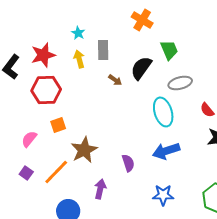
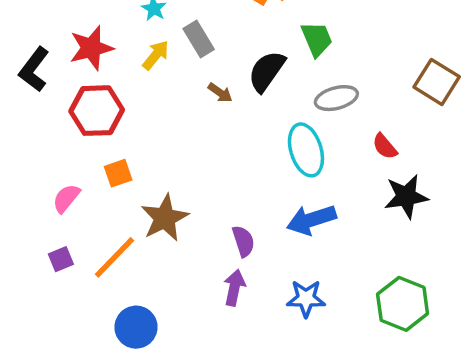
gray rectangle: (103, 50) -> (199, 39), turned -30
yellow arrow: (79, 59) -> (156, 55), turned 54
purple square: (26, 173) -> (61, 259), turned 32
purple arrow: (100, 189) -> (234, 288), moved

